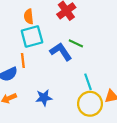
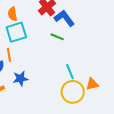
blue L-shape: (61, 52) -> (64, 18), moved
blue star: (44, 98) -> (20, 79), moved

